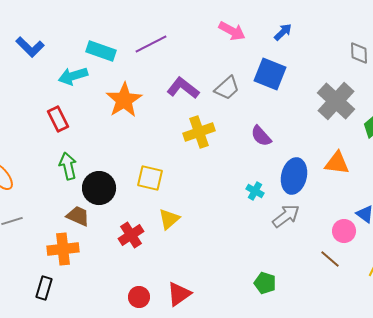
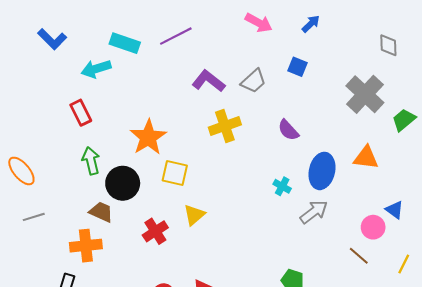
blue square: (270, 74) -> (297, 67), size x0.6
orange star: (124, 100) -> (148, 137), moved

